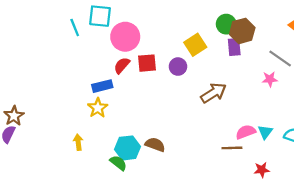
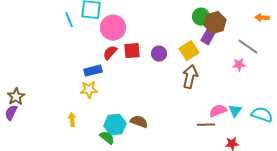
yellow square: (195, 45) -> (189, 51), moved
purple rectangle: (234, 47) -> (208, 37), turned 35
brown arrow: (214, 93) -> (190, 77), turned -45
yellow star: (98, 108) -> (89, 90), turned 30

